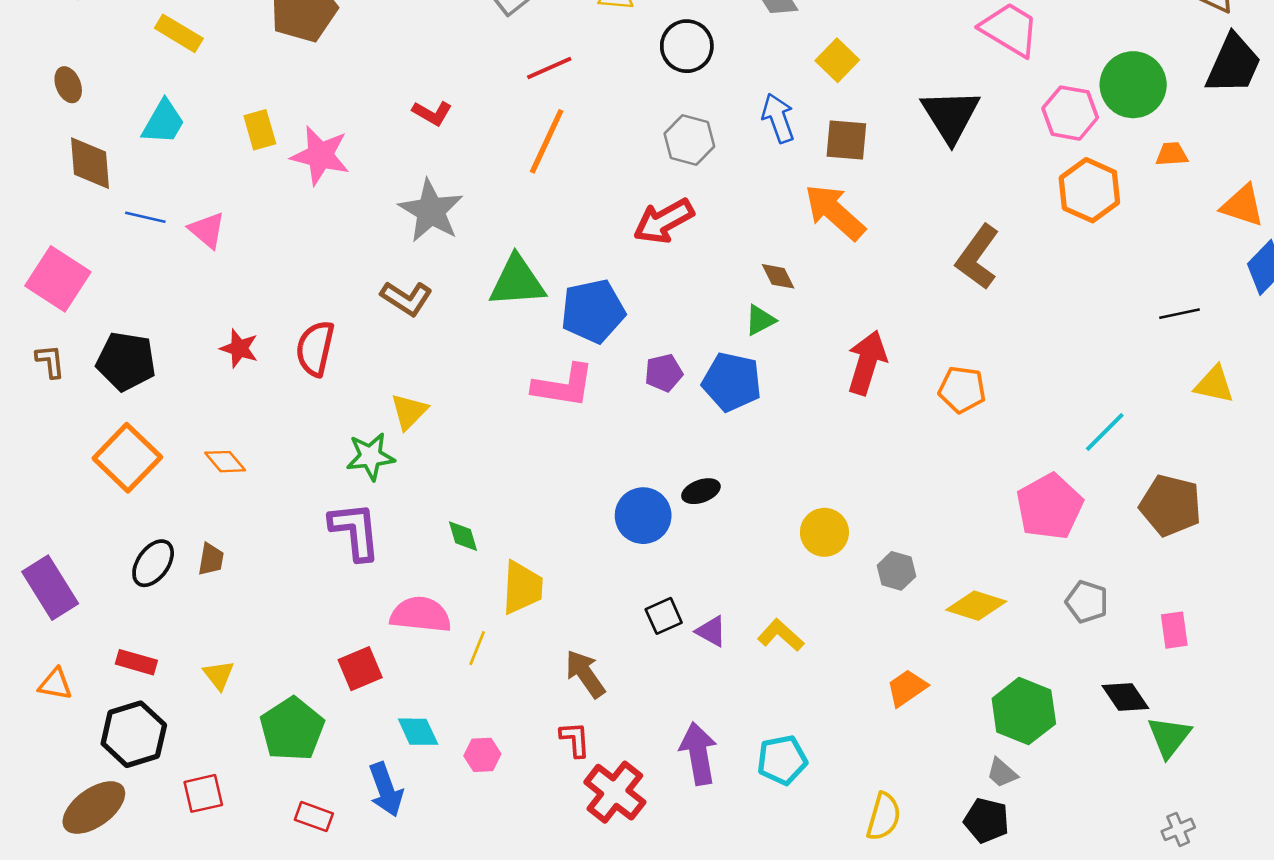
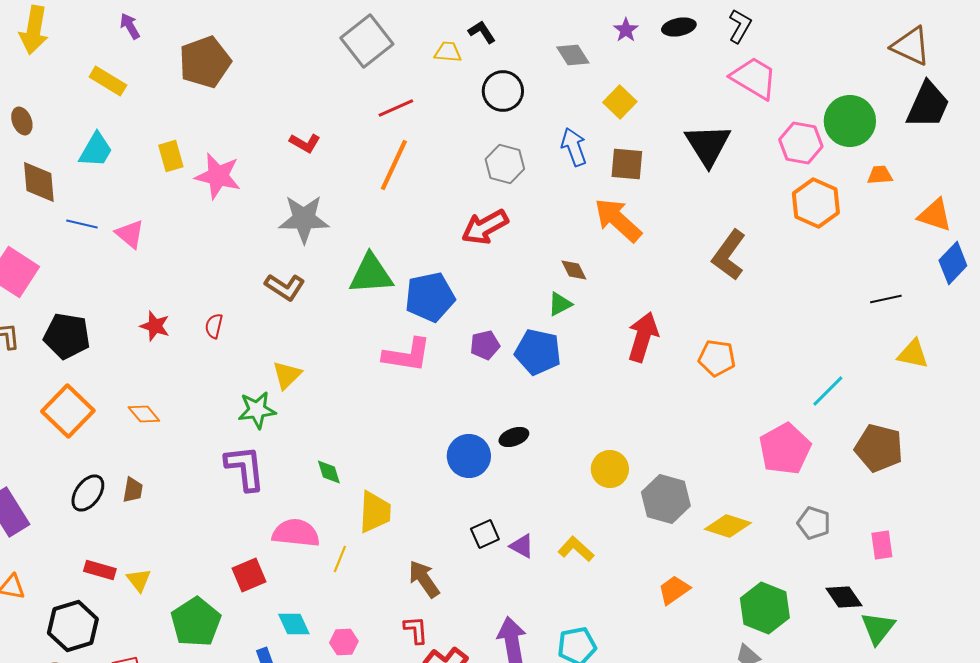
gray star: (431, 211) -> (304, 219), turned -30
red semicircle: (315, 348) -> (214, 326), size x0.6
gray hexagon: (896, 571) -> (666, 499), size x1.6
red rectangle: (136, 662) -> (100, 570), moved

